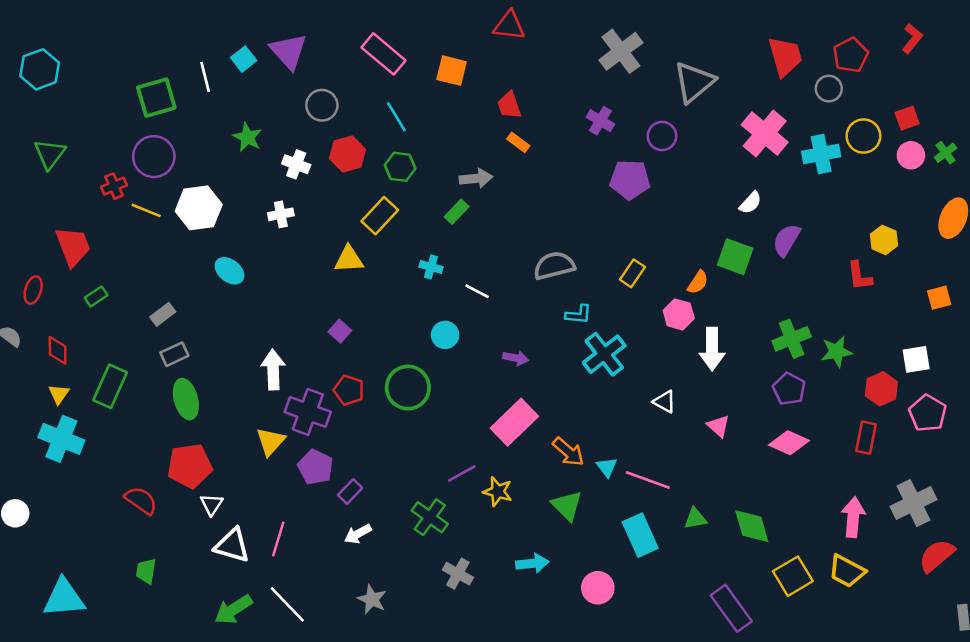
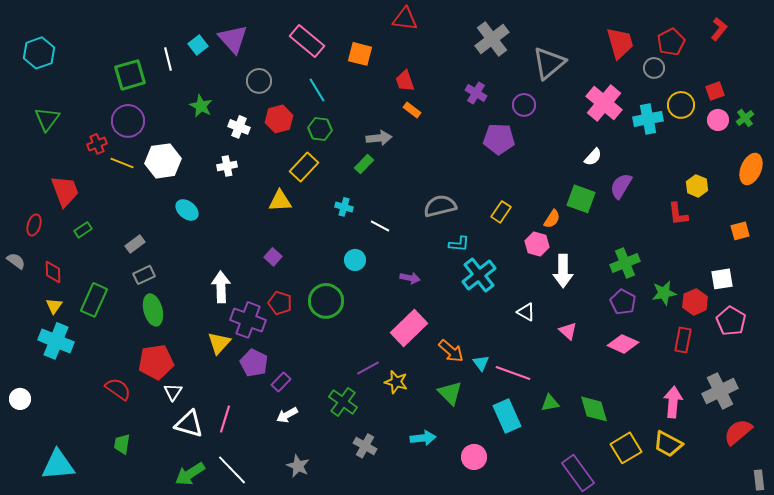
green star: (836, 352) -> (664, 293), moved

